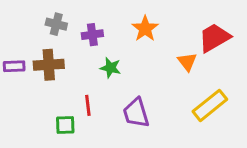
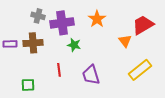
purple cross: (92, 35) -> (62, 23), size x1.6
green square: (65, 125) -> (28, 85), moved

